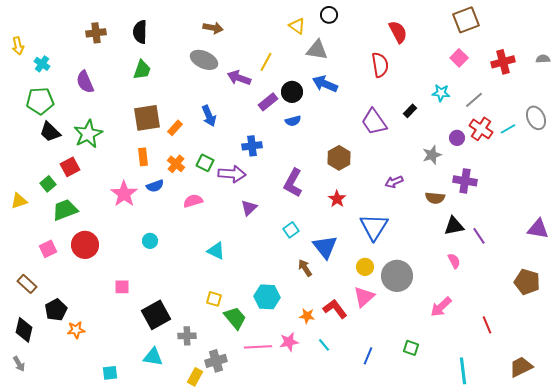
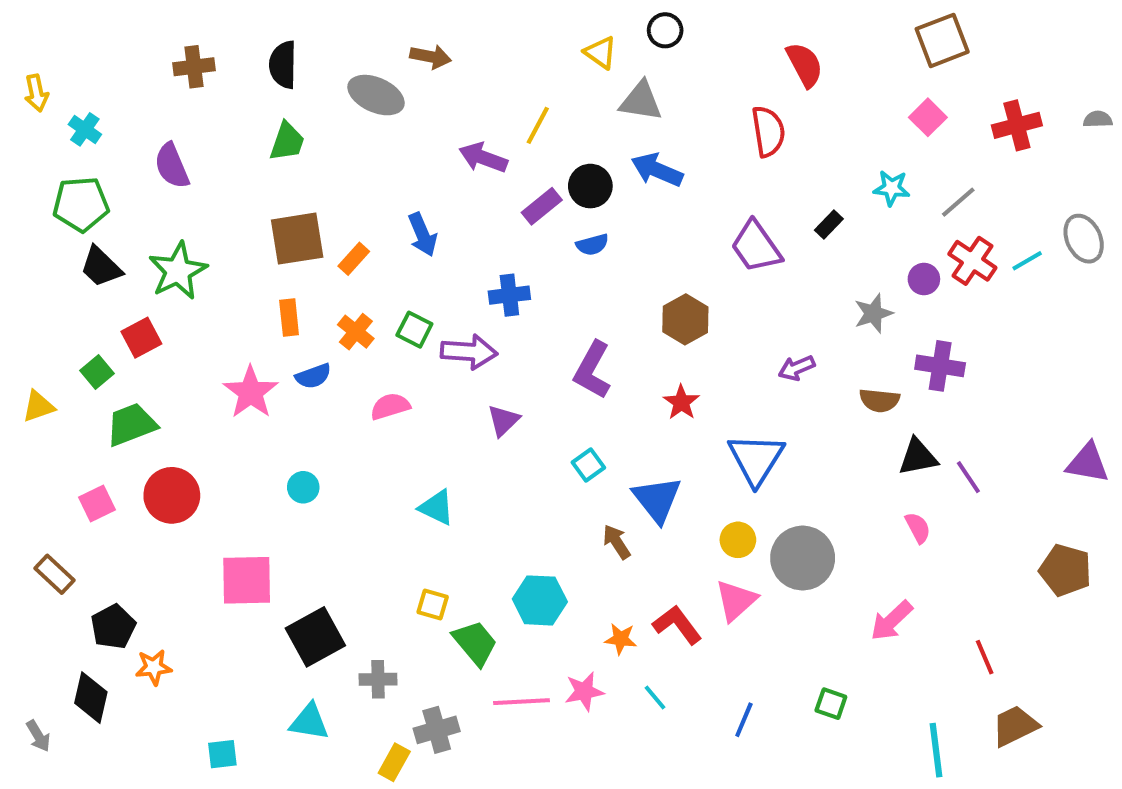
gray ellipse: (204, 60) -> (376, 95), moved
pink square: (122, 287) -> (247, 580), size x1.8
black diamond: (24, 330) -> (91, 698), moved
brown trapezoid: (521, 367) -> (1015, 726), moved

